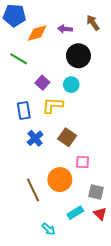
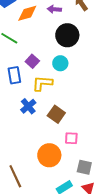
blue rectangle: (24, 110) -> (14, 75), moved
blue cross: (35, 138) -> (28, 106), moved
brown line: (33, 190) -> (15, 176), moved

